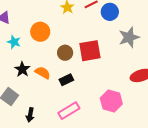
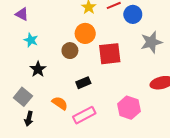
orange circle: (40, 32) -> (85, 33), moved
brown circle: (65, 53) -> (70, 51), moved
orange semicircle: (43, 73) -> (60, 103), moved
black arrow: (30, 115) -> (29, 119), moved

